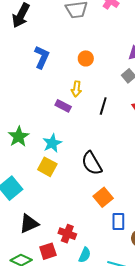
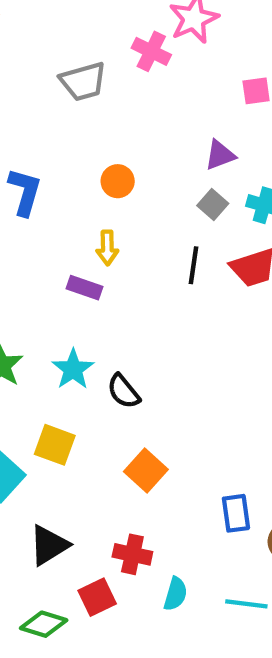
black line: (103, 106) -> (194, 265), moved
black semicircle: (92, 163) -> (123, 391), moved, size x0.7
yellow square: (47, 167) -> (55, 445), moved
orange square: (103, 197) -> (146, 471), moved

